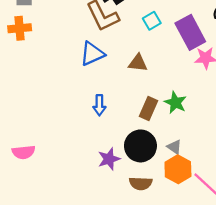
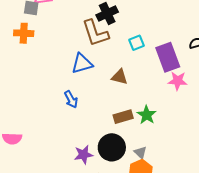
blue arrow: (99, 105) -> (71, 99), moved, turned -36
brown rectangle: (149, 108) -> (123, 117), turned 42

